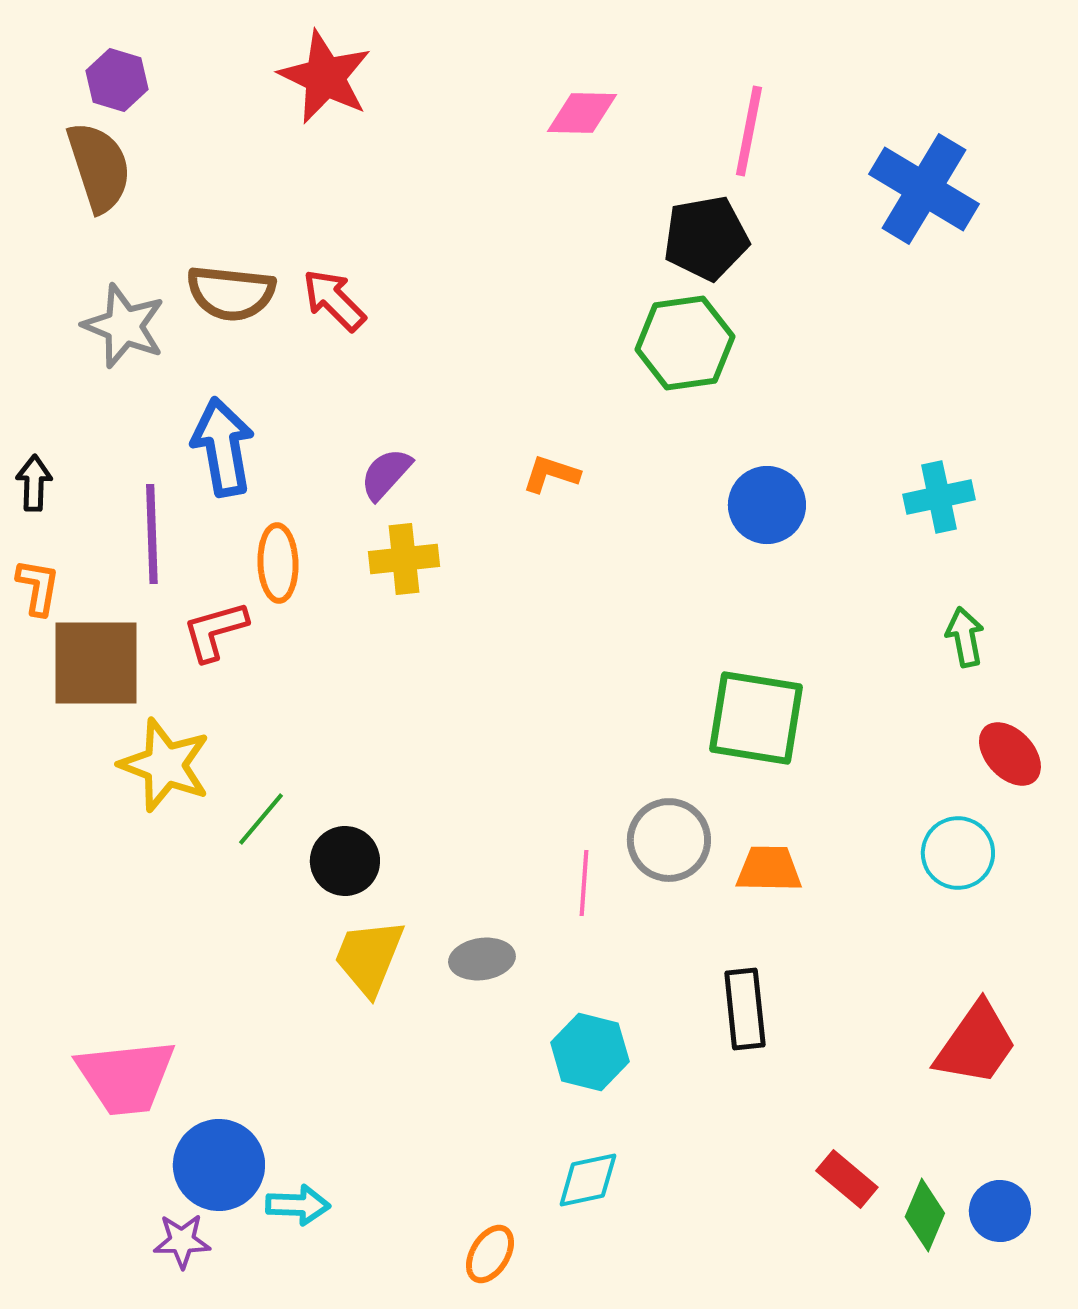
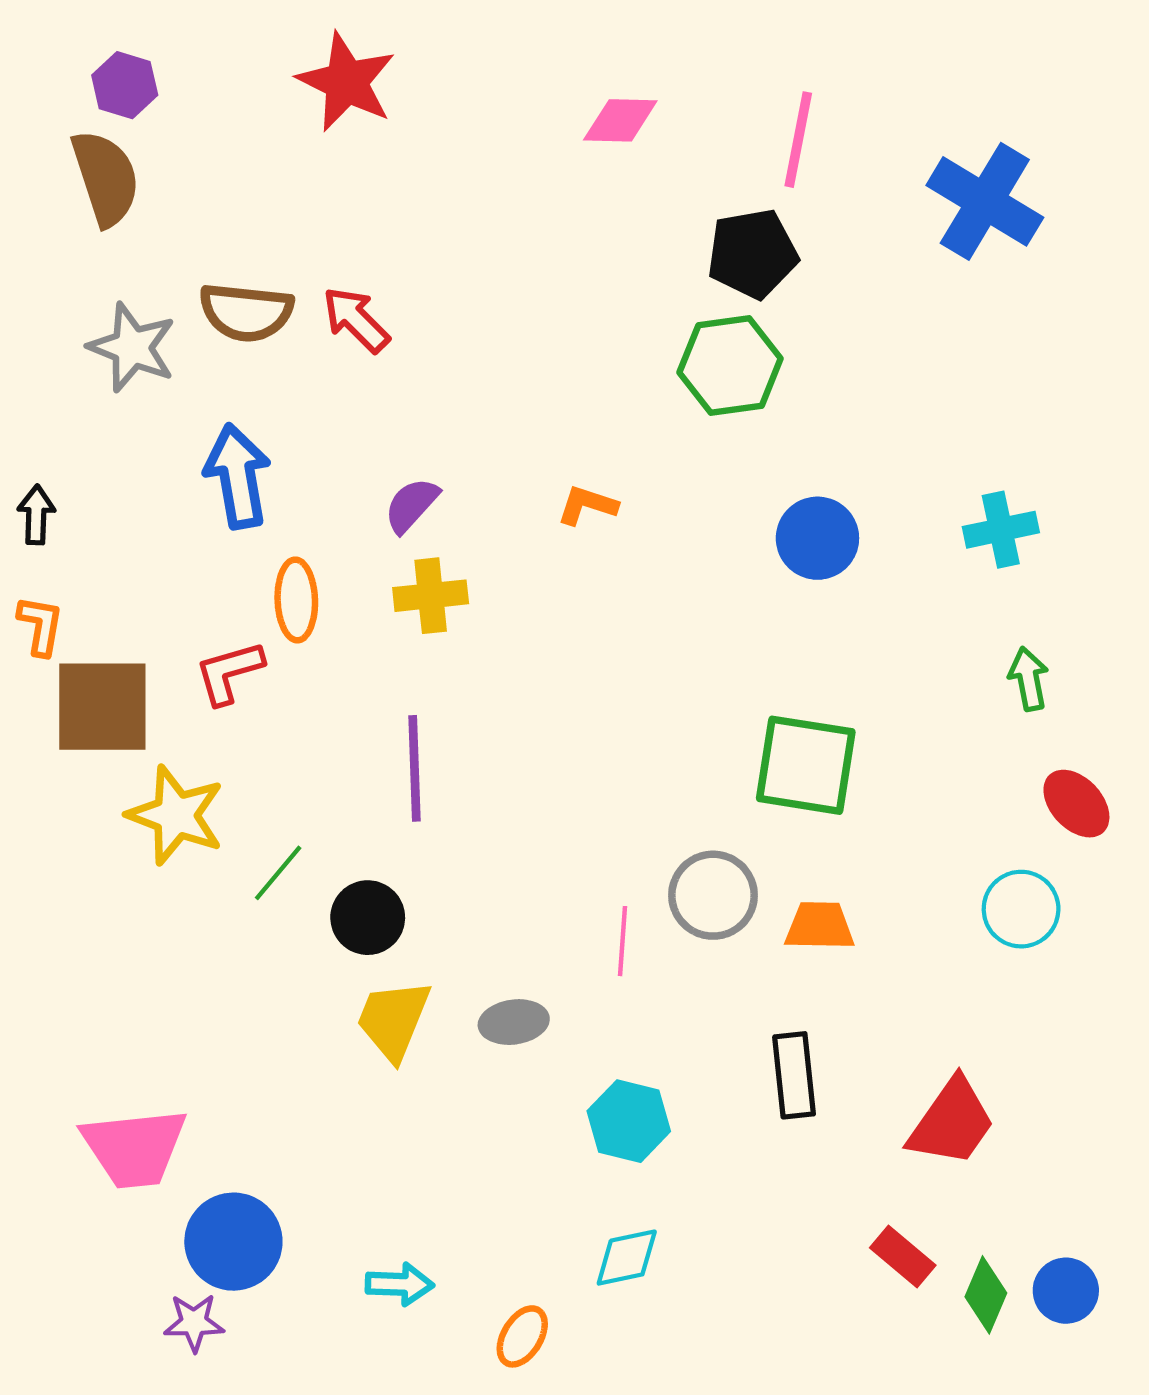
purple line: (152, 534) -> (415, 768), moved
red trapezoid: (976, 1044) -> (952, 1122), moved
cyan arrow: (298, 1205) -> (400, 1284), moved

